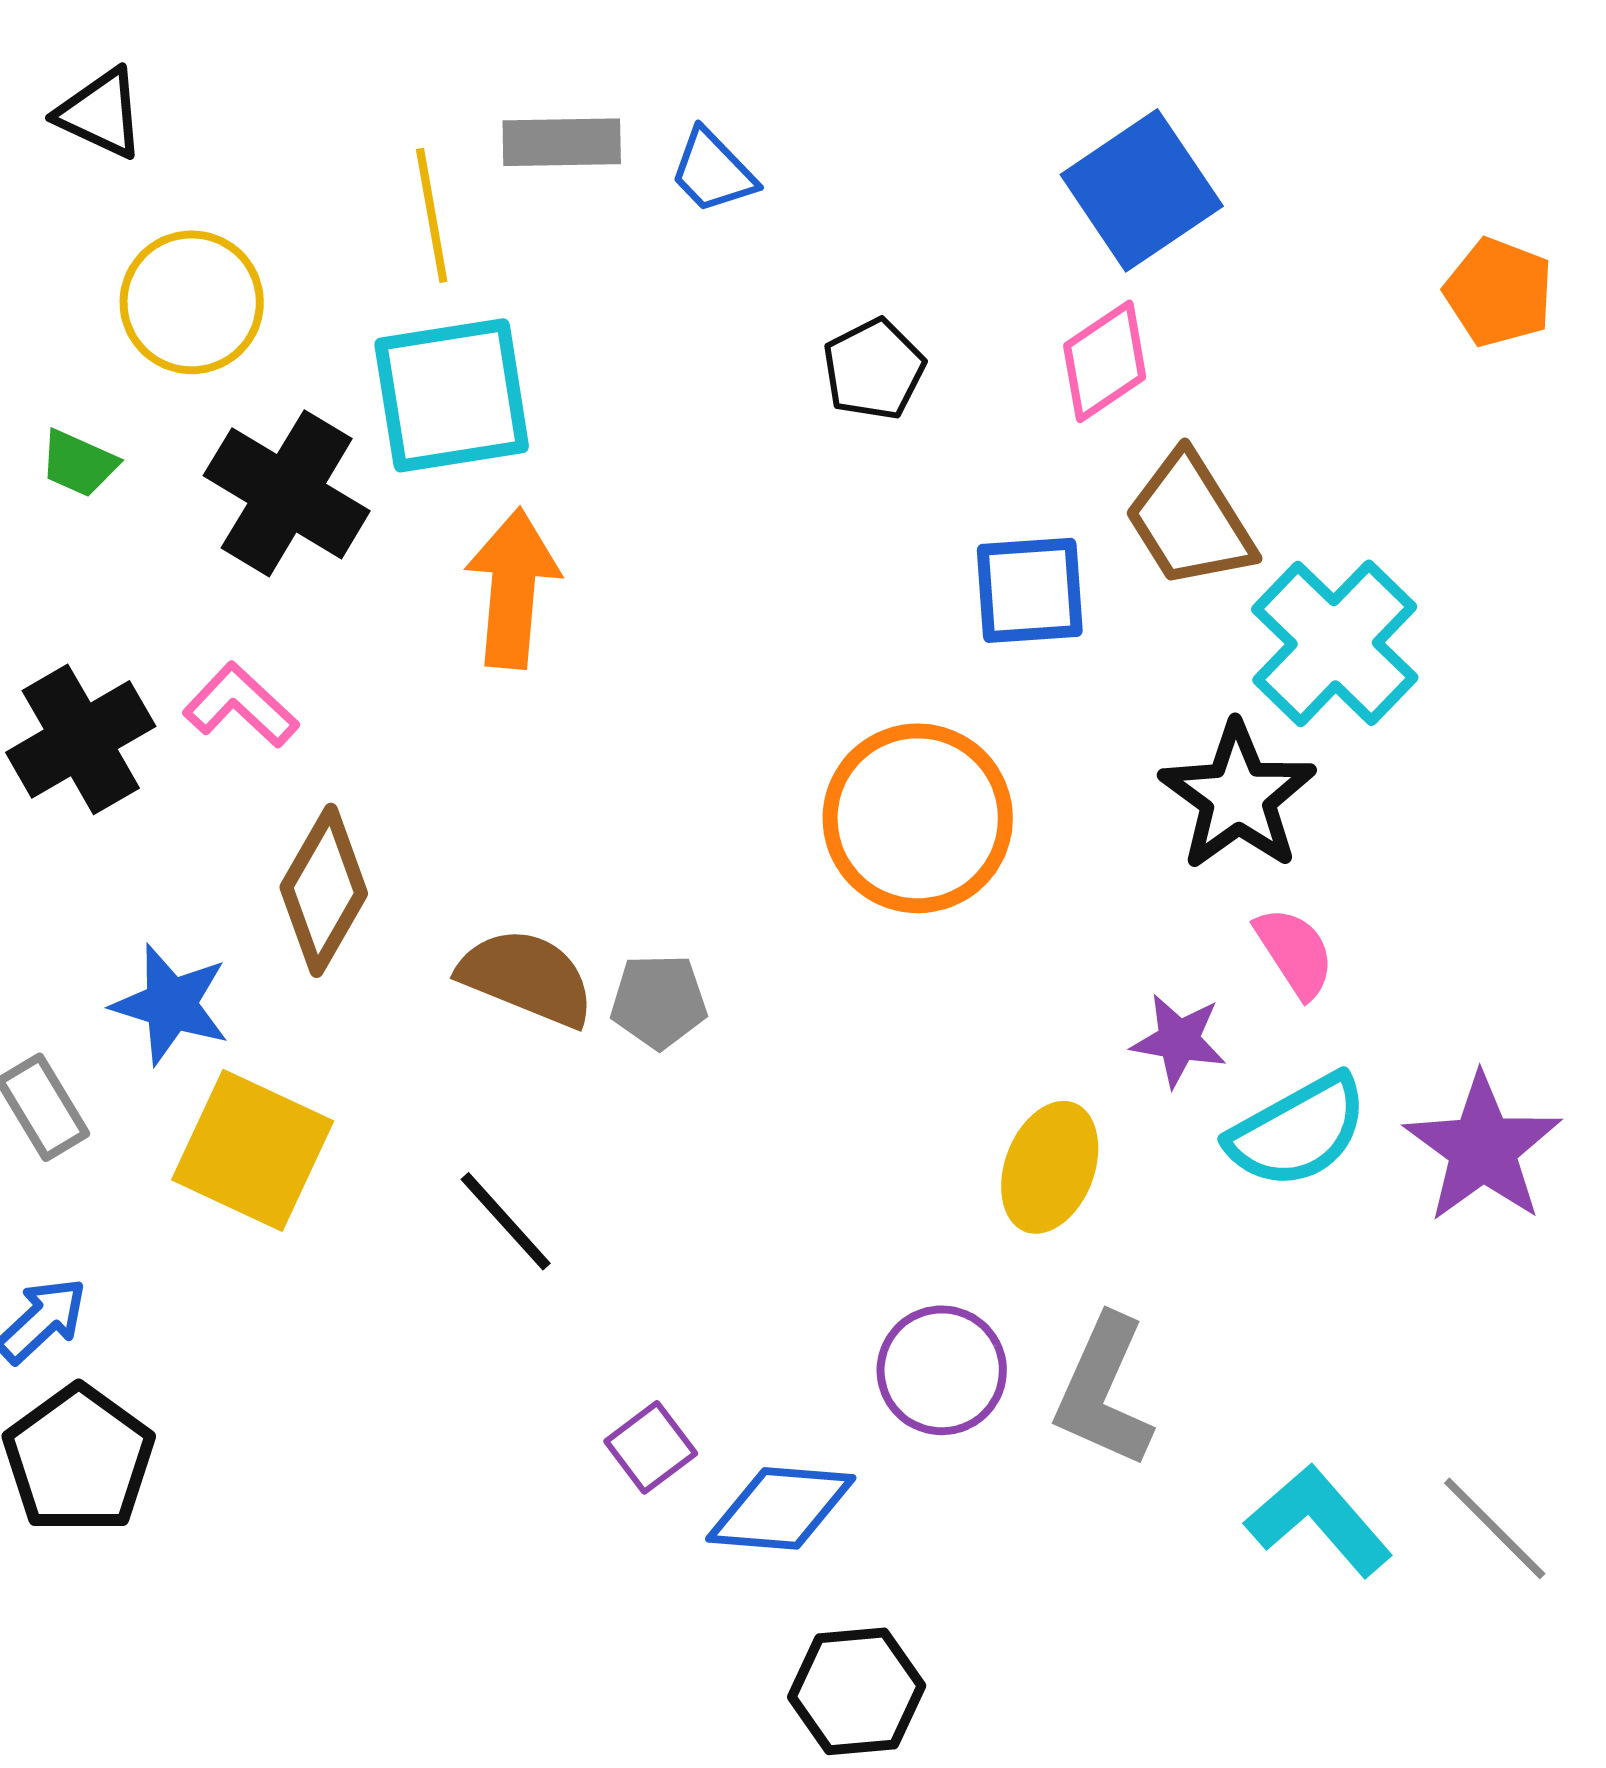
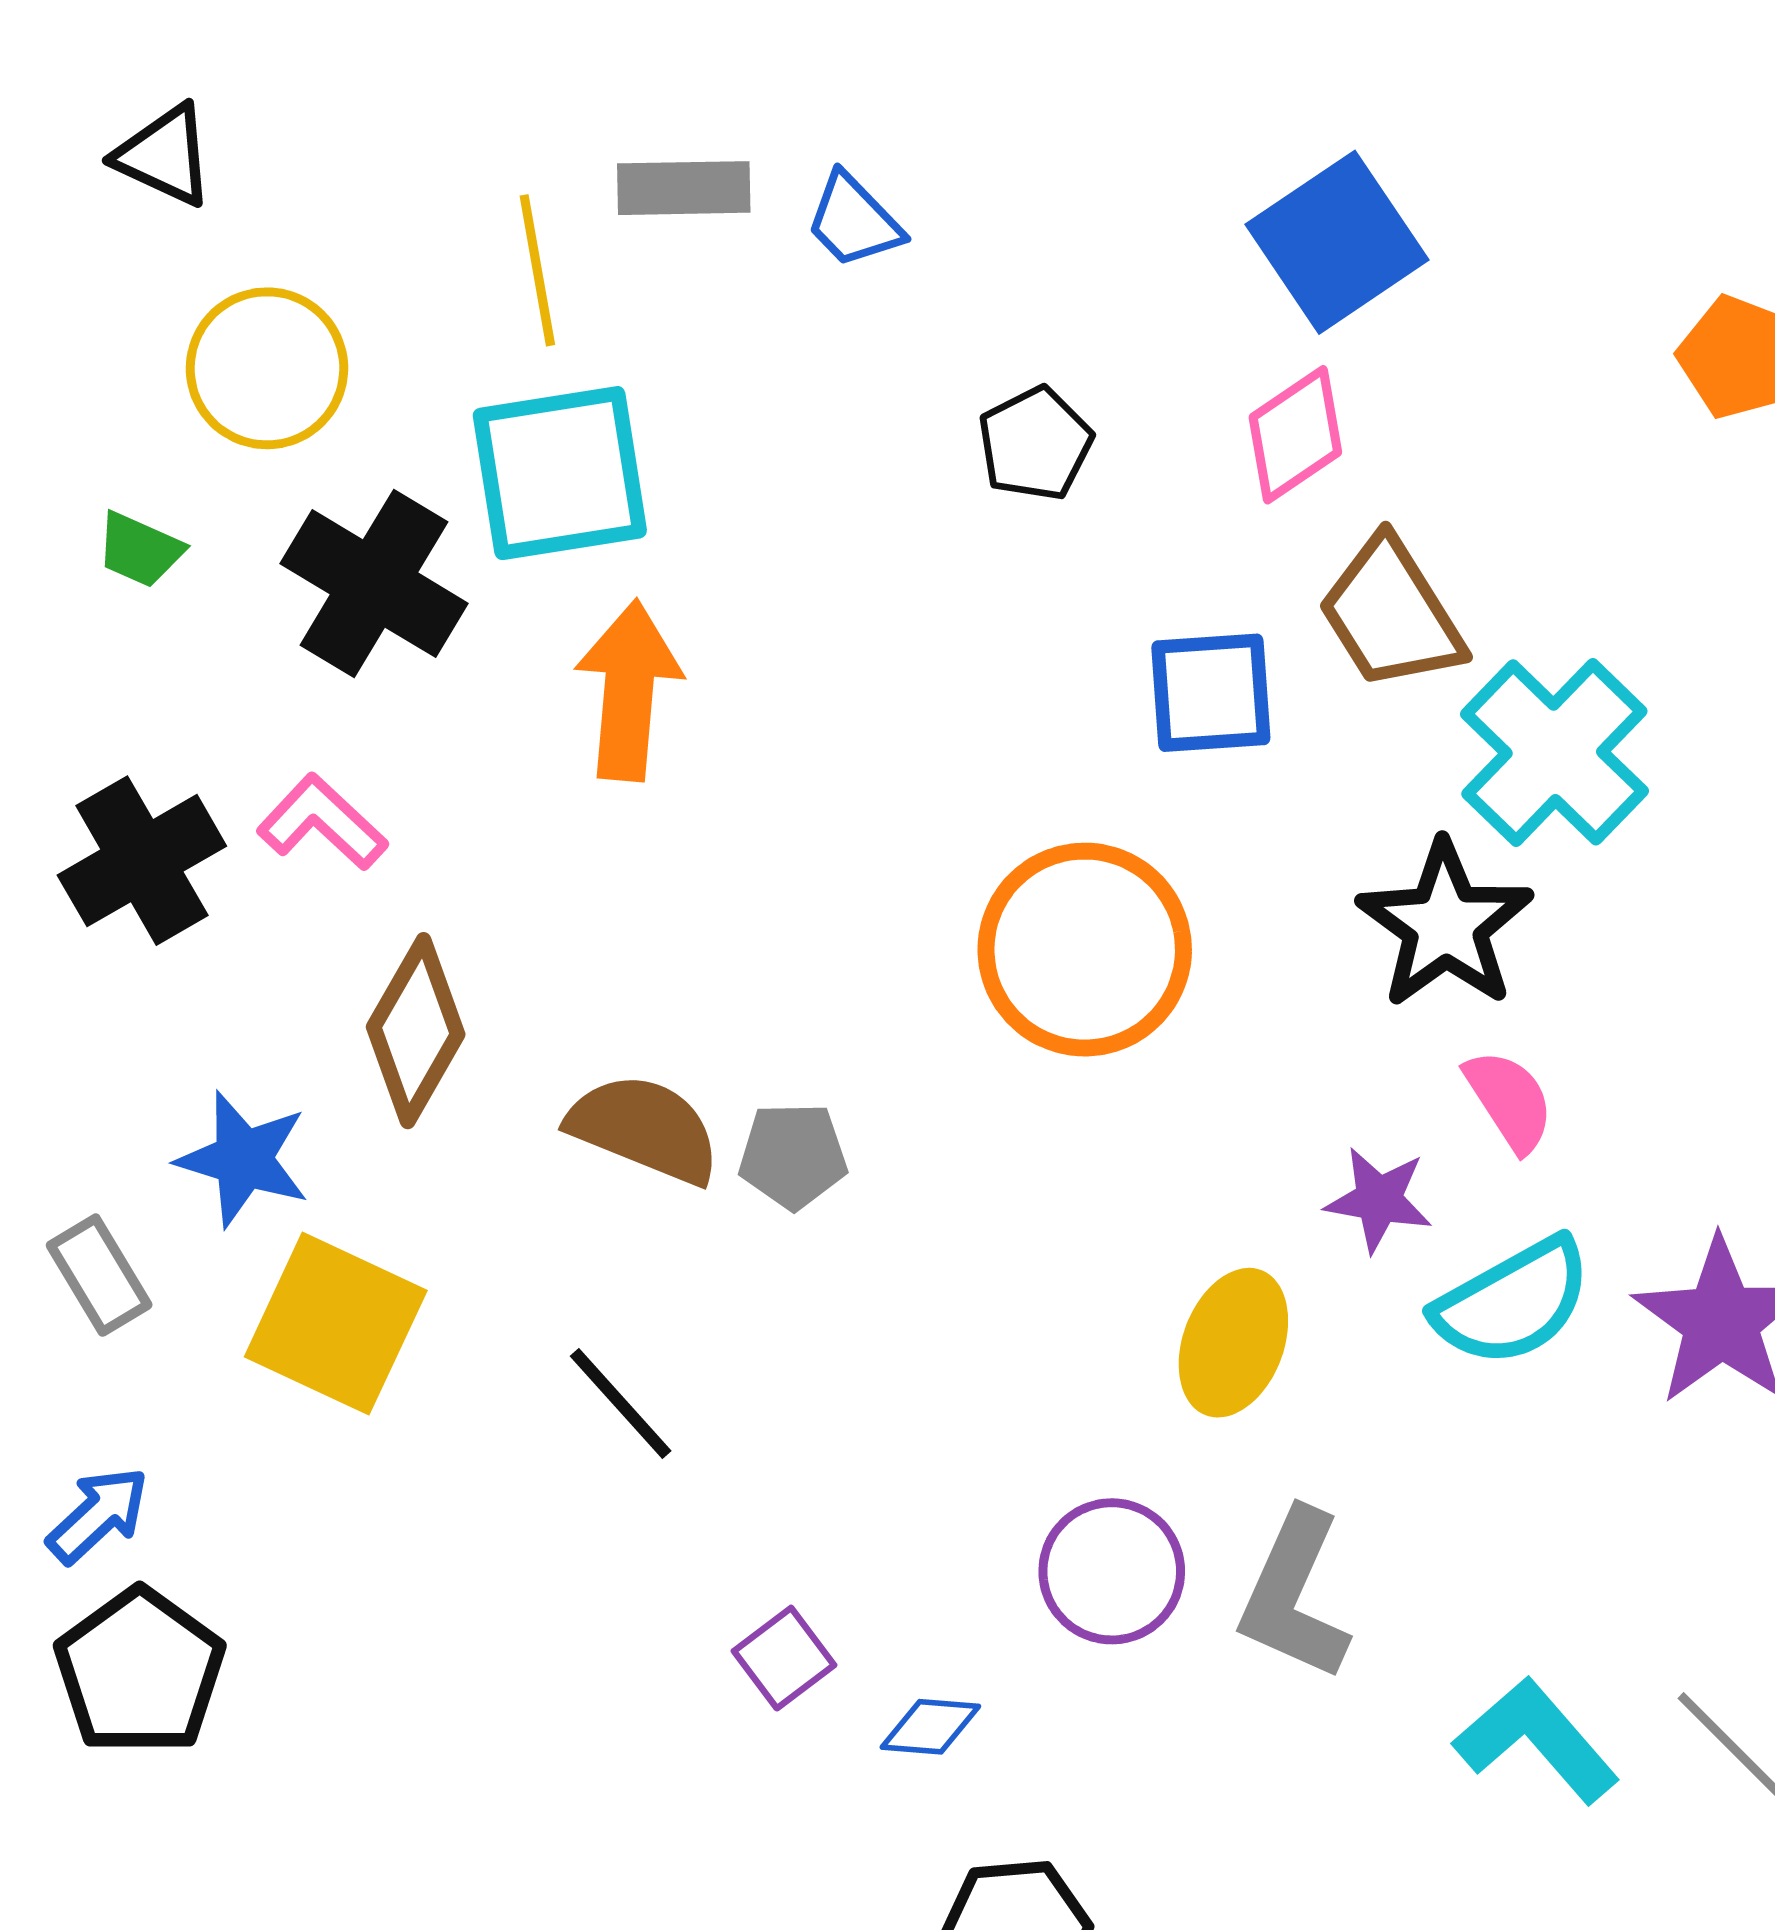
blue diamond: (781, 1508) -> (930, 1727), size x0.6

